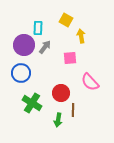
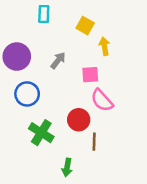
cyan rectangle: (38, 28) -> (44, 14), moved
purple circle: (24, 45) -> (17, 57), moved
pink semicircle: (90, 82) -> (102, 100), moved
green arrow: (58, 120) -> (67, 167), moved

